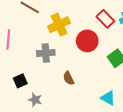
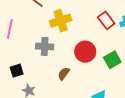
red circle: (87, 41) -> (85, 52), moved
brown semicircle: (69, 78) -> (64, 74), turned 56

